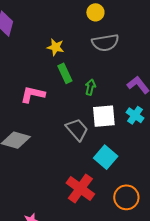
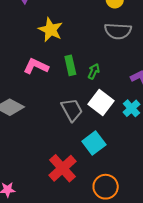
yellow star: (55, 47) -> (51, 30), moved, size x1.4
green rectangle: (65, 73) -> (70, 65), moved
white square: (104, 116) -> (101, 102), turned 30

